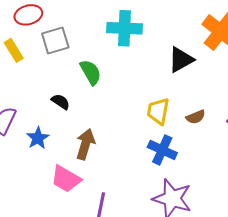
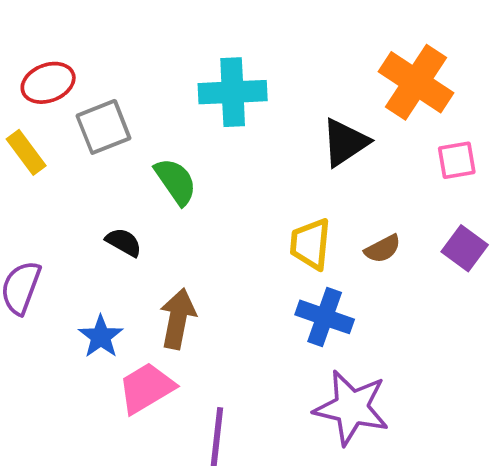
blue star: (38, 138) -> (101, 337), moved
pink trapezoid: (66, 179) -> (146, 388), turned 124

